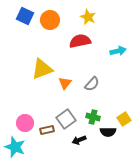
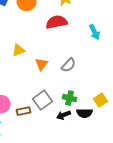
cyan arrow: (118, 51) -> (94, 32), turned 77
yellow triangle: (42, 69) -> (18, 50), size x0.6
black arrow: (79, 140) -> (64, 115), moved

